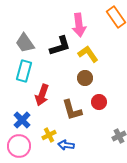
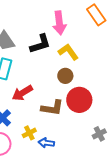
red arrow: (42, 95) -> (22, 93), turned 40
red circle: (99, 102) -> (79, 100), size x1.6
brown L-shape: (72, 110) -> (52, 108), turned -65

